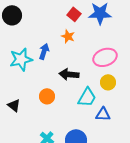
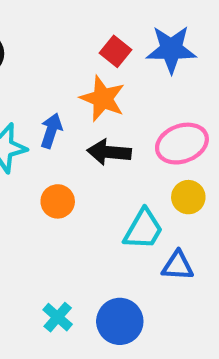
orange star: (68, 36) -> (103, 99), size x1.5
black arrow: (69, 74) -> (109, 152), moved
orange circle: (47, 96) -> (58, 201), moved

